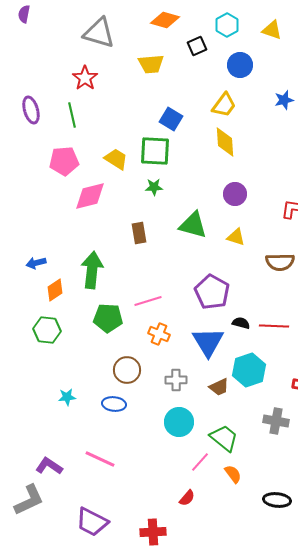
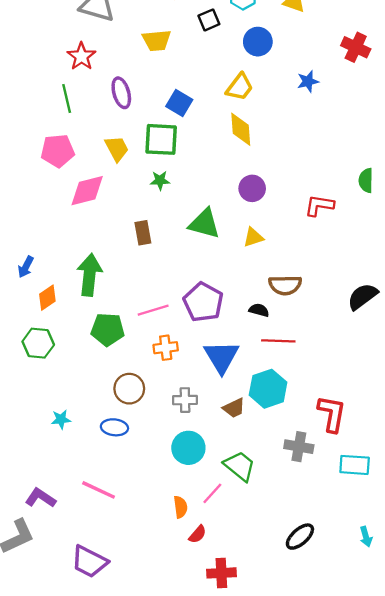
purple ellipse: (31, 110) -> (121, 93), moved
yellow trapezoid: (116, 159) -> (117, 149), turned 30
yellow triangle: (236, 237) -> (253, 237), turned -36
brown semicircle: (280, 262) -> (285, 285), moved
blue arrow: (36, 263) -> (26, 267), turned -48
purple pentagon: (212, 292) -> (203, 302), moved
black semicircle: (241, 323) -> (259, 310), moved
red line: (274, 326) -> (278, 341), moved
orange cross: (159, 334) -> (166, 348), turned -30
orange semicircle: (233, 474) -> (180, 507), moved, turned 30
black ellipse: (277, 500) -> (300, 537), turned -48
red cross: (153, 532) -> (221, 573), moved

